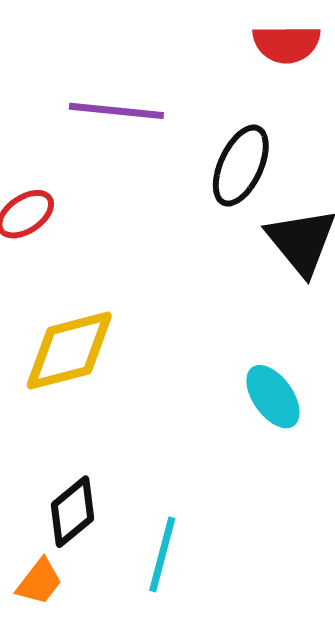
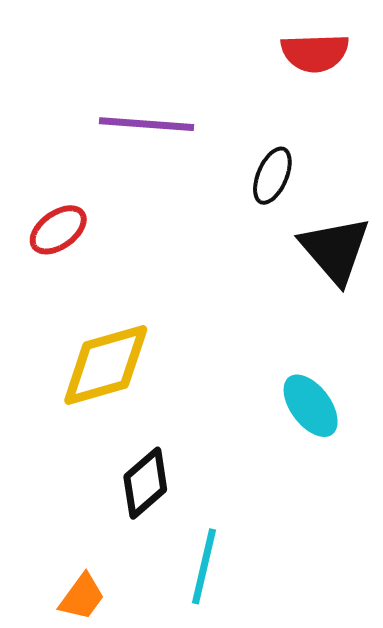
black ellipse: (241, 166) -> (272, 176), size x0.7
black diamond: (72, 512) -> (145, 483), moved

